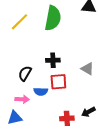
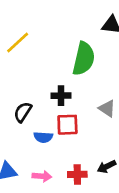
green semicircle: (53, 18) -> (84, 59), moved
pink arrow: (22, 99) -> (42, 176), moved

